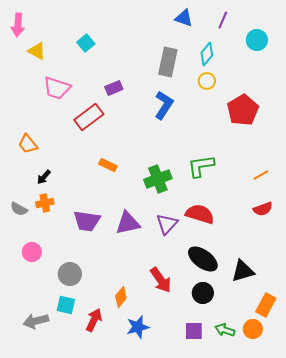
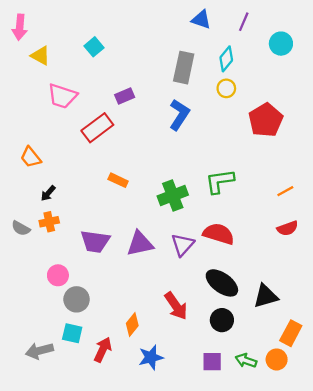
pink circle: (32, 252) -> (58, 275), moved

